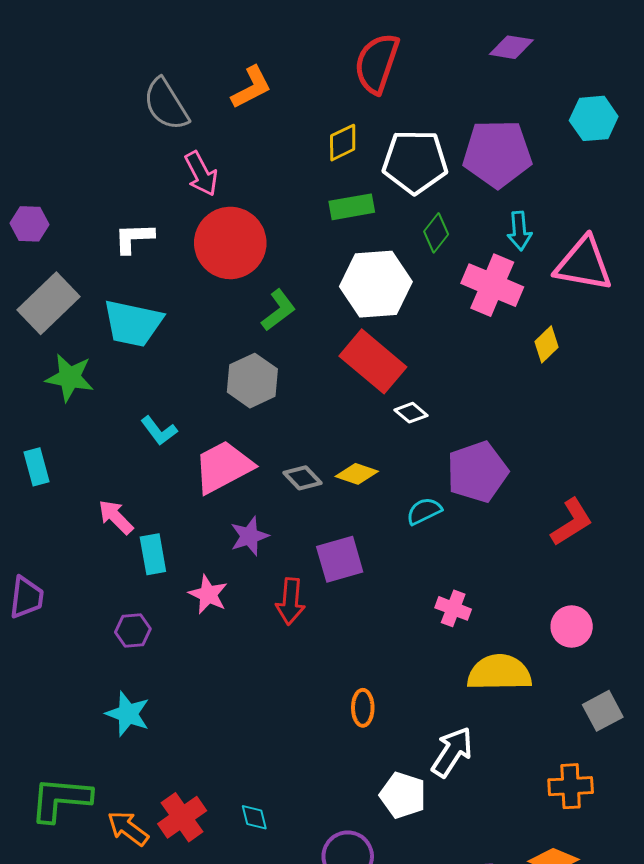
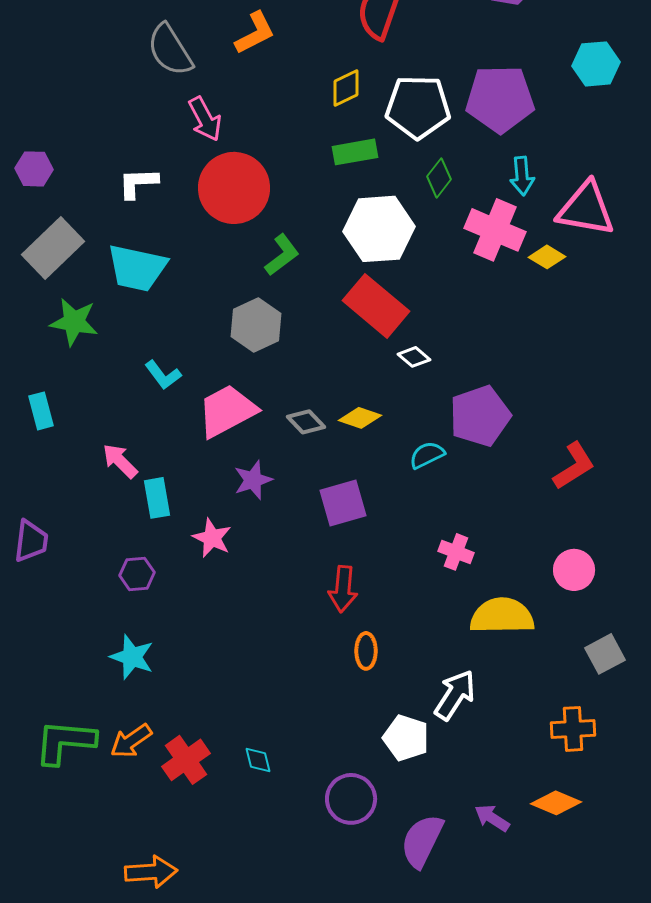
yellow diamond: (547, 344) -> (547, 257), moved, turned 75
red arrow: (290, 601) -> (343, 589), moved
orange arrow: (128, 828) -> (131, 741), moved, turned -72

